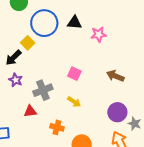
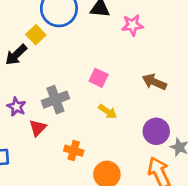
purple star: (16, 80) -> (16, 107), moved
yellow arrow: (74, 102) -> (108, 112), moved
red triangle: (30, 111) -> (38, 128), turned -40

